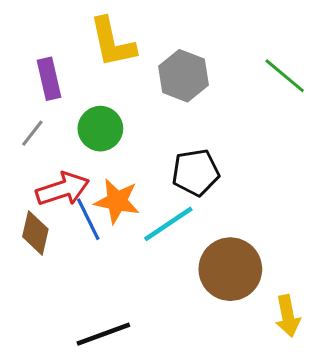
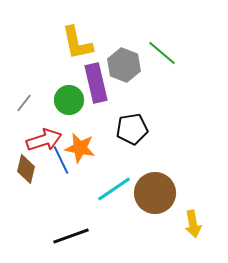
green line: (285, 76) -> (162, 53), moved
purple rectangle: (49, 79) -> (96, 83), moved, size x1.4
cyan line: (168, 224) -> (114, 189), moved

